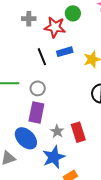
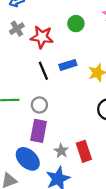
gray cross: (29, 19) -> (17, 29), moved, turned -32
red star: (55, 27) -> (42, 37), moved

